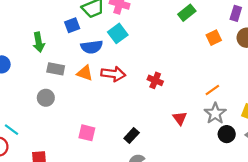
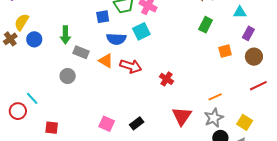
green rectangle: (187, 13) -> (206, 25), turned -35
green arrow: (39, 42) -> (65, 35), moved
red triangle: (180, 118) -> (182, 116), size x1.5
pink square: (87, 133) -> (107, 124), moved

